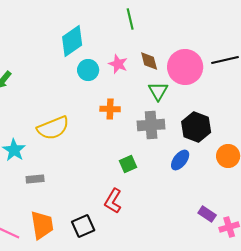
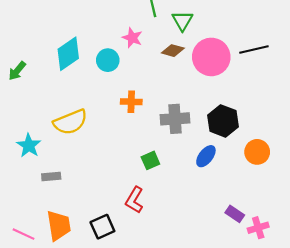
cyan diamond: (72, 41) -> (68, 54), moved
brown diamond: (149, 61) -> (173, 51), turned -60
pink star: (118, 64) -> (132, 38), moved
green triangle: (158, 91) -> (182, 21), moved

